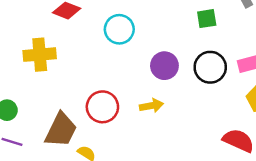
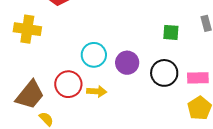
cyan circle: (119, 29) -> (94, 55), moved
yellow arrow: (151, 106) -> (97, 91), moved

